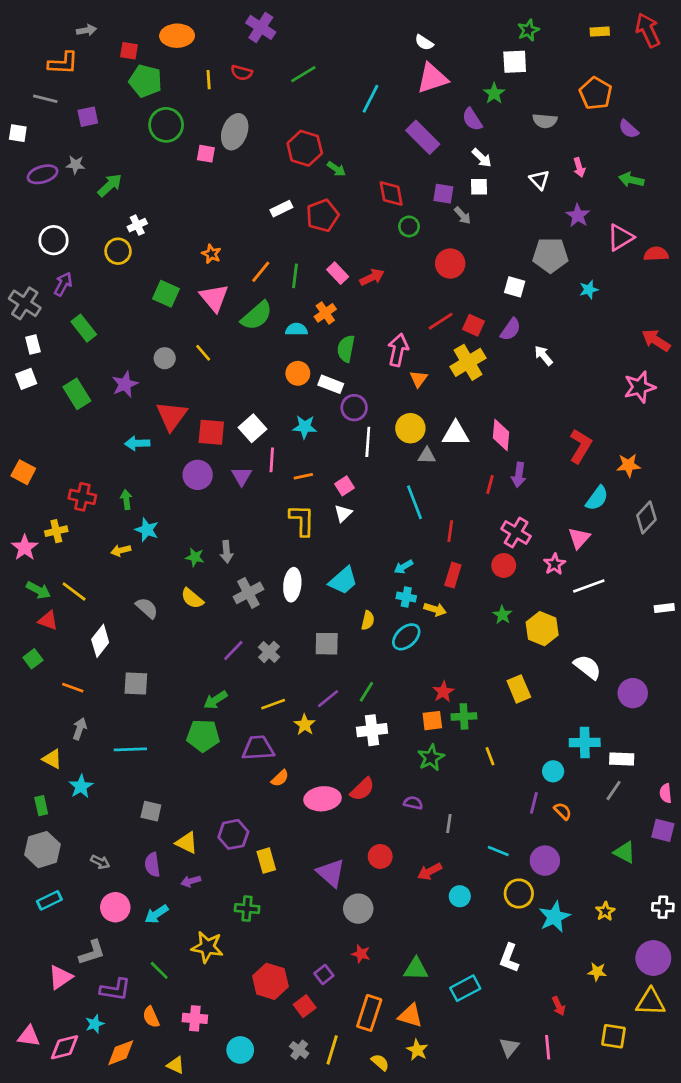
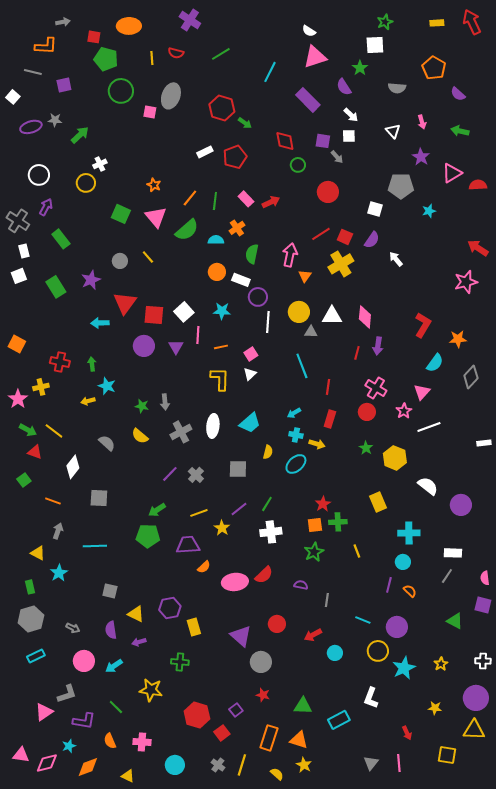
white square: (18, 133) -> (13, 97), turned 32
cyan cross: (585, 743) -> (409, 533), moved

